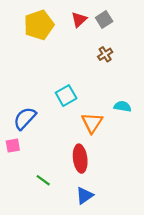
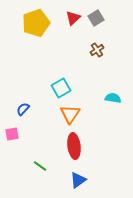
blue semicircle: (25, 118) -> (23, 109), size x0.6
orange triangle: (92, 123) -> (70, 114), moved

